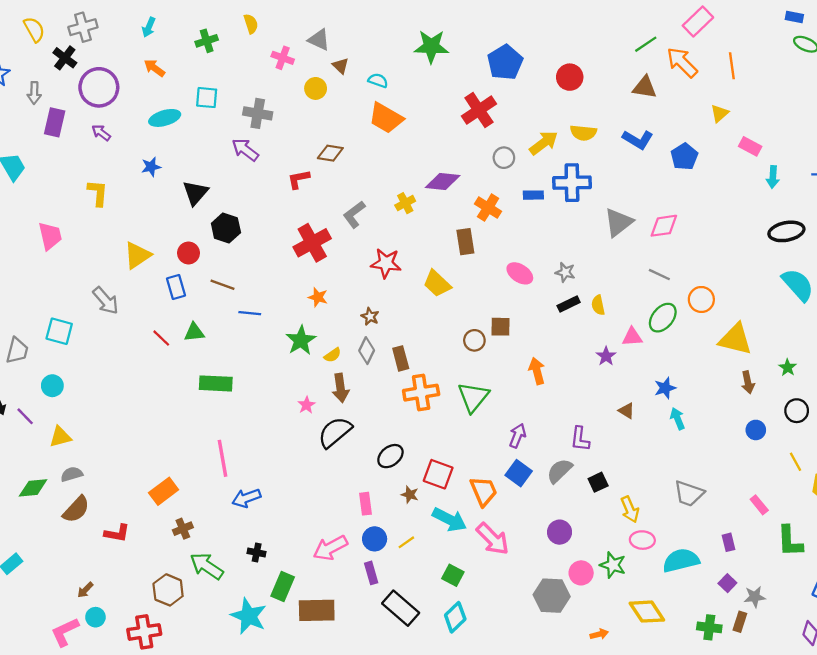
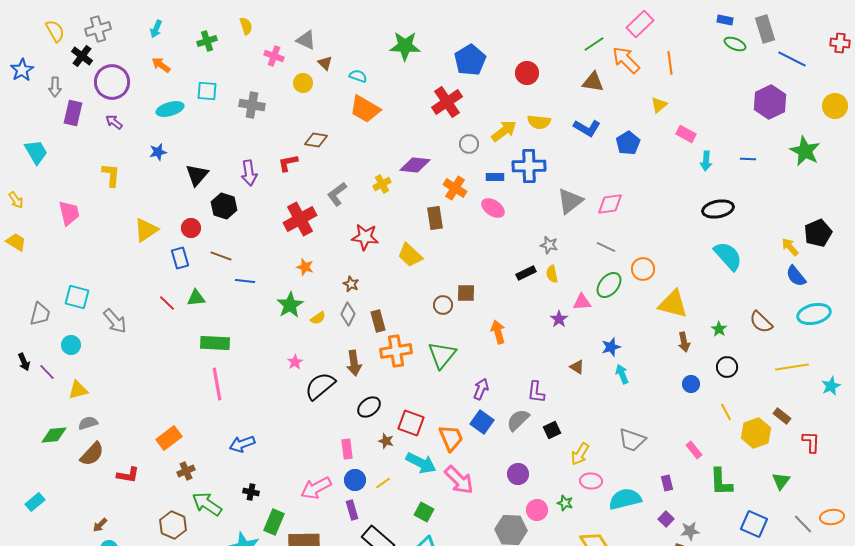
purple arrow: (245, 150) -> (249, 173), moved, turned -135
gray star: (565, 272) -> (549, 245), moved
pink ellipse: (520, 273) -> (493, 208), moved
gray arrow: (106, 301) -> (115, 321), moved
brown arrow: (341, 388) -> (354, 363), moved
pink line: (223, 458) -> (217, 384), moved
yellow arrow: (630, 509) -> (580, 454), turned 55
green star: (613, 565) -> (565, 503), size x0.7

